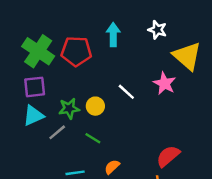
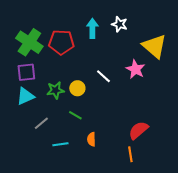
white star: (157, 30) -> (119, 24), moved
gray line: (57, 132) -> (41, 123), moved
orange semicircle: (112, 167) -> (91, 139), turned -48

